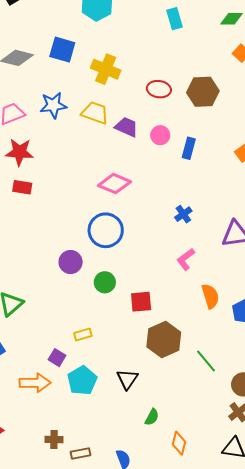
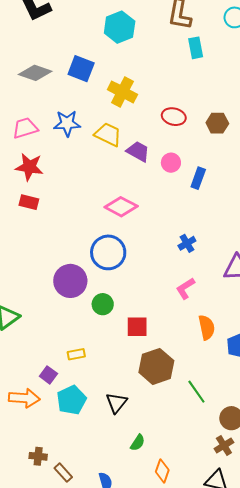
brown hexagon: (203, 92) -> (217, 123), size x0.7
purple circle: (71, 262) -> (70, 281), size x1.4
brown rectangle: (81, 454) -> (63, 473), turned 54

